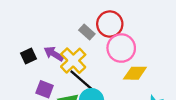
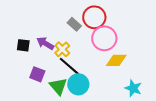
black square: (29, 56) -> (23, 45), turned 32
yellow cross: (73, 61) -> (62, 49), size x0.7

